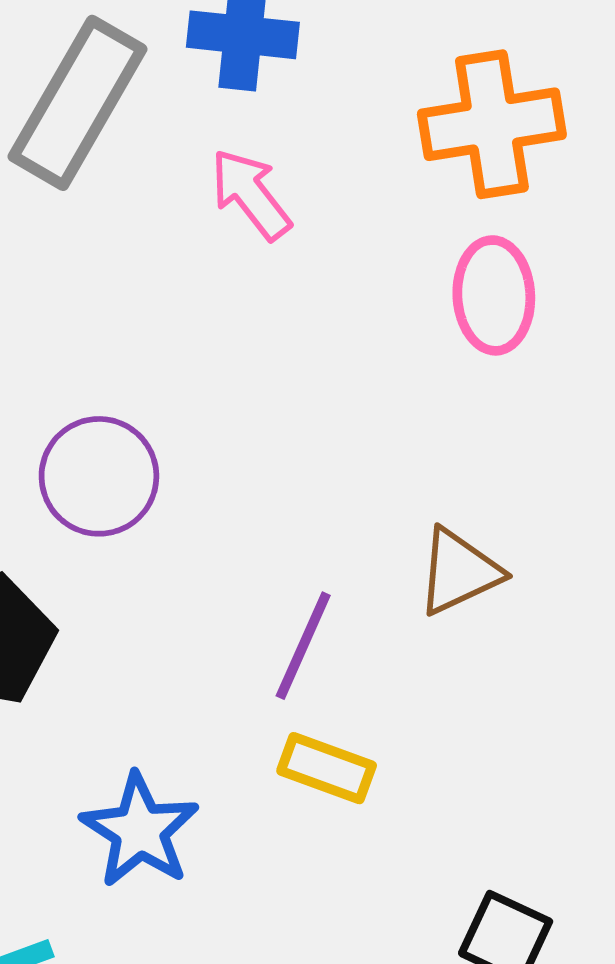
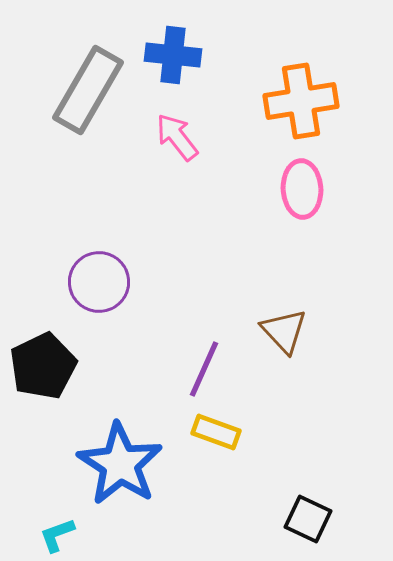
brown triangle: (459, 572) -> (284, 331), turned -48
blue star: (140, 830) -> (120, 464), size x1.4

